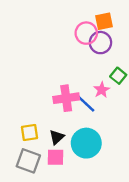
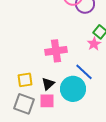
pink star: (102, 90) -> (94, 44), moved
blue line: (85, 103) -> (84, 72), moved

